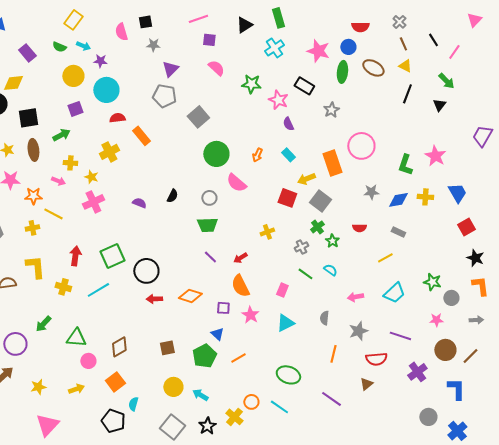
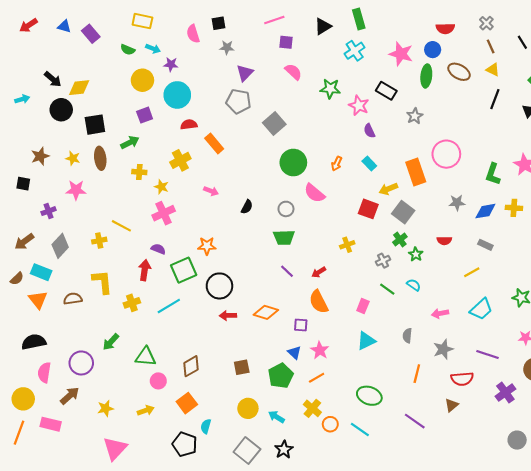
yellow rectangle: (73, 20) -> (142, 21), turned 66
purple rectangle: (27, 53) -> (91, 34), moved
pink arrow: (58, 181) -> (211, 191), moved
orange star: (33, 196) -> (207, 246), moved
purple semicircle: (139, 203) -> (158, 249), moved
yellow cross: (63, 287) -> (132, 303), turned -35
pink star: (250, 315) -> (320, 350), moved
yellow cross: (234, 417) -> (312, 408), moved

